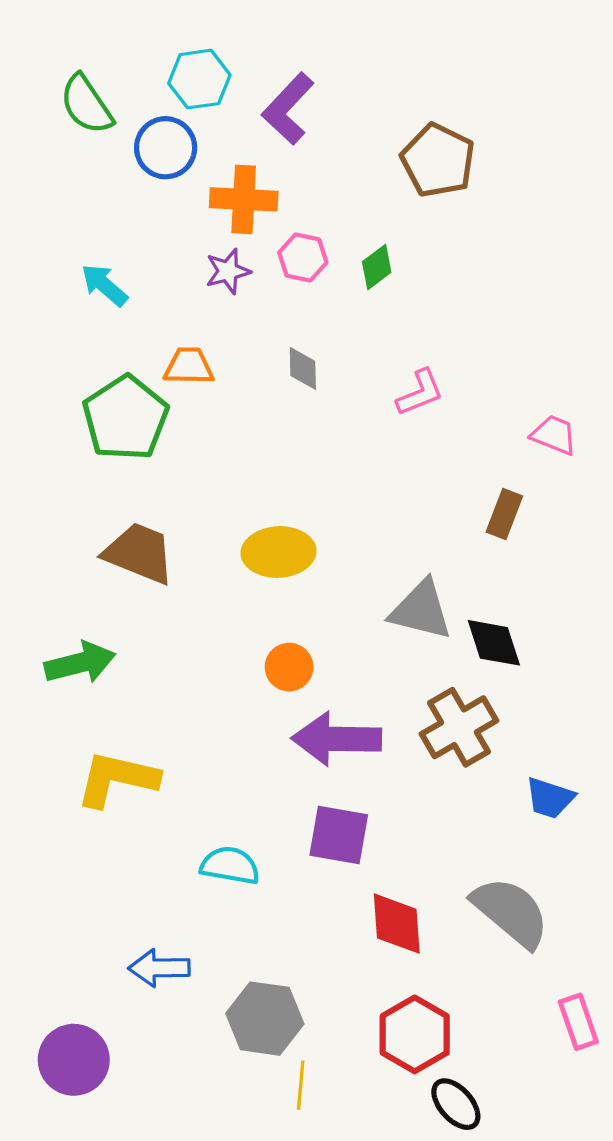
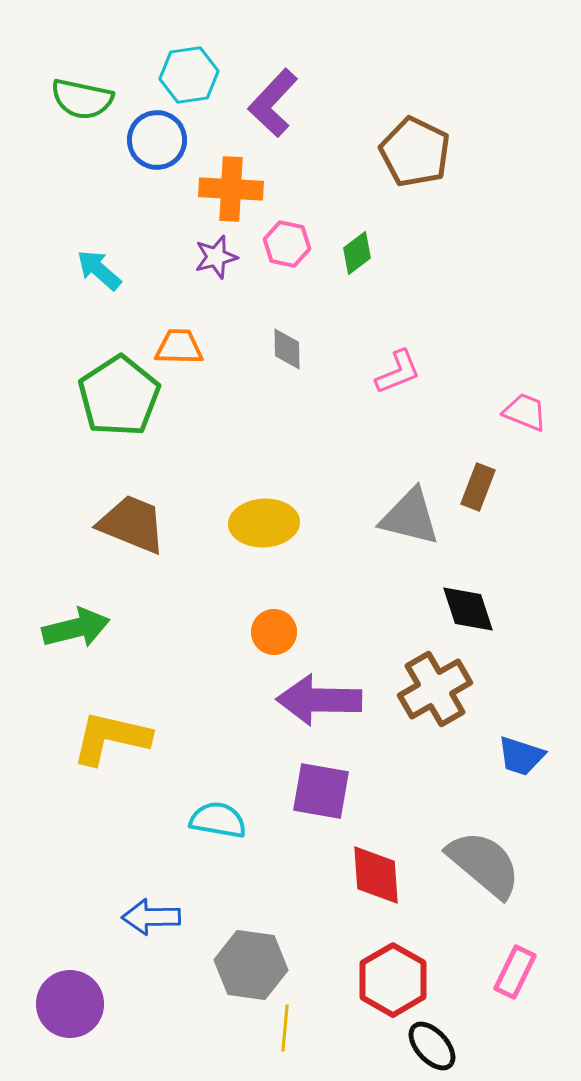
green semicircle: (86, 104) -> (82, 99), turned -44
gray triangle: (421, 610) -> (410, 517), moved
pink rectangle: (578, 1022) -> (515, 972), moved, turned 45

